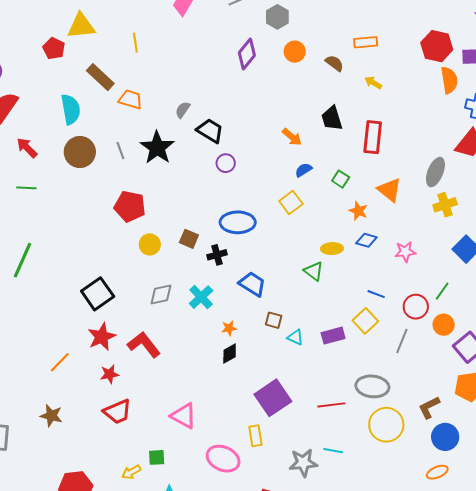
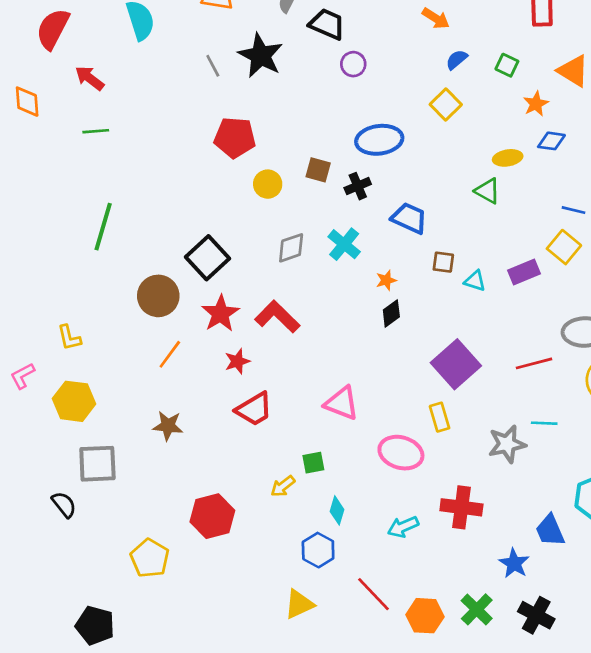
brown circle: (80, 152) -> (158, 296), moved
orange star: (358, 211) -> (536, 104), turned 30

